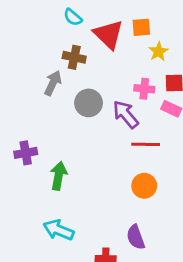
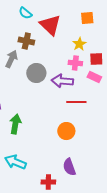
orange square: (141, 27) -> (87, 18), moved
yellow star: (158, 52) -> (79, 44), moved
purple arrow: (126, 114) -> (62, 81), turned -45
orange circle: (144, 186) -> (66, 131), moved

